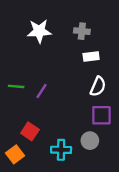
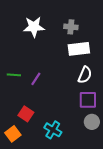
white rectangle: (91, 56) -> (79, 49), size x1.5
gray circle: (90, 141) -> (92, 122), moved
cyan cross: (61, 150) -> (53, 130), turned 30

